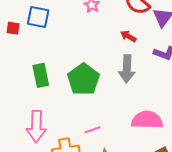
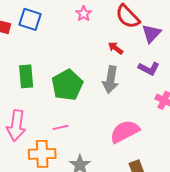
pink semicircle: (147, 120) -> (125, 132), turned -36
pink line: (92, 130) -> (60, 127), moved

